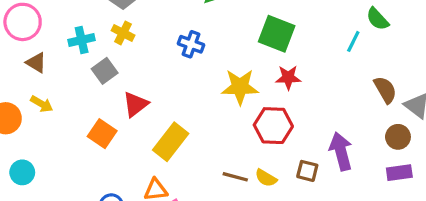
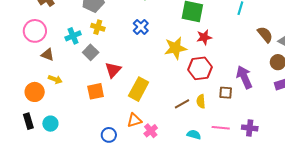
blue cross: (191, 44) -> (141, 27), turned 35
orange square: (102, 134) -> (96, 91), turned -36
brown line: (235, 177) -> (182, 104), turned -35
yellow semicircle: (266, 178) -> (201, 101), turned 64

